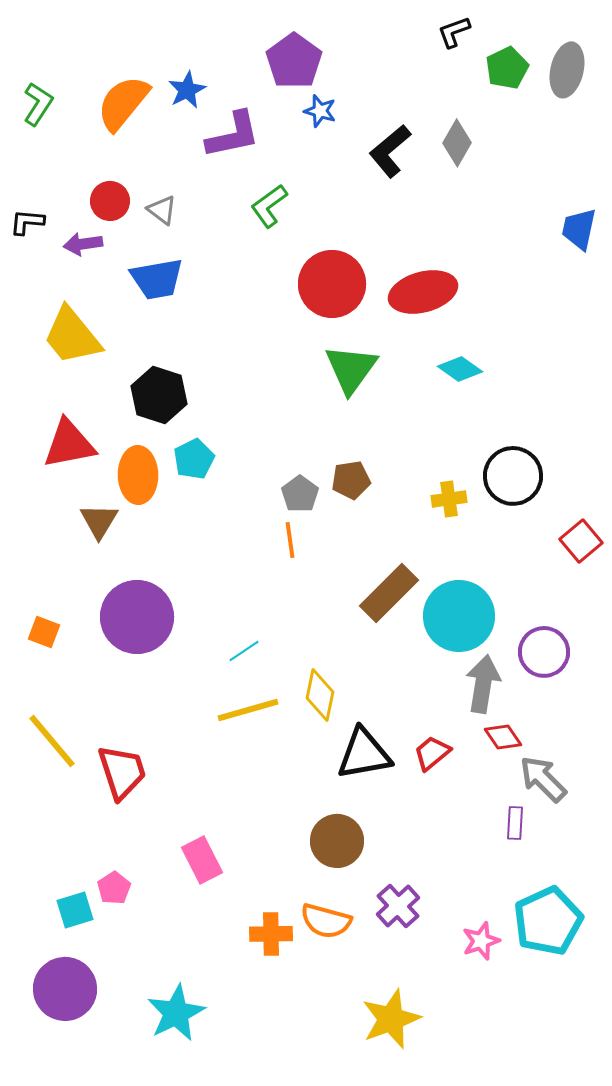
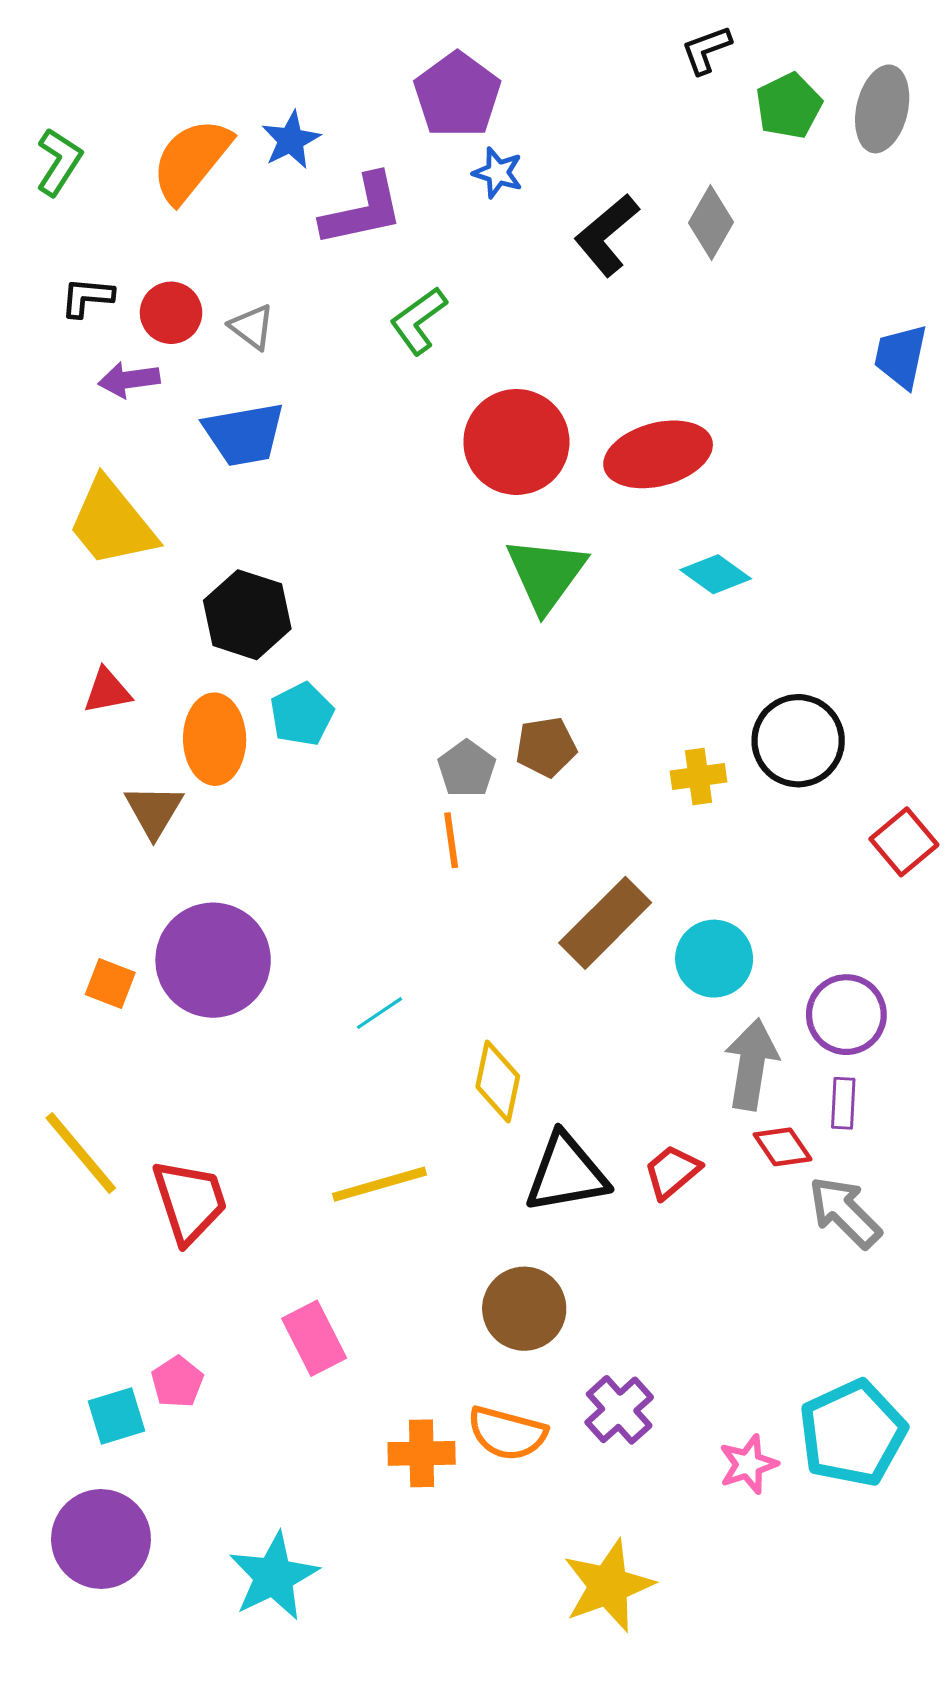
black L-shape: (27, 222) -> (87, 297), moved
red triangle: (69, 444) -> (107, 691), size x0.6
cyan circle: (459, 616) -> (714, 959), size x0.7
orange square: (44, 632) -> (110, 983), moved
yellow line: (248, 710) -> (380, 1184), moved
purple rectangle: (515, 823) -> (843, 1103), moved

